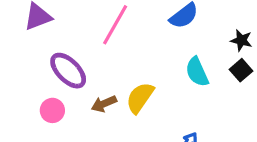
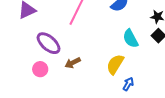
yellow semicircle: (140, 98) -> (115, 64), moved

